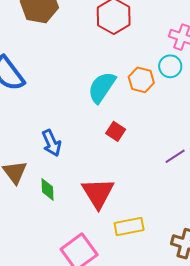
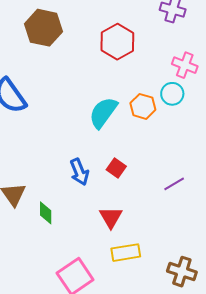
red square: (116, 131) -> (116, 168), moved
blue arrow: (51, 143) -> (79, 172), moved
red triangle: (98, 193) -> (111, 217), moved, size x0.7

